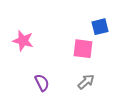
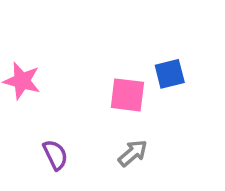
blue square: (100, 27) -> (170, 74), moved

